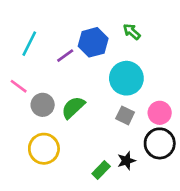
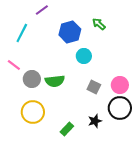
purple line: (65, 56) -> (42, 10), moved
cyan circle: (126, 78) -> (84, 56), moved, size x0.6
green semicircle: (73, 107) -> (55, 81), turned -144
green rectangle: (101, 170) -> (67, 129), moved

